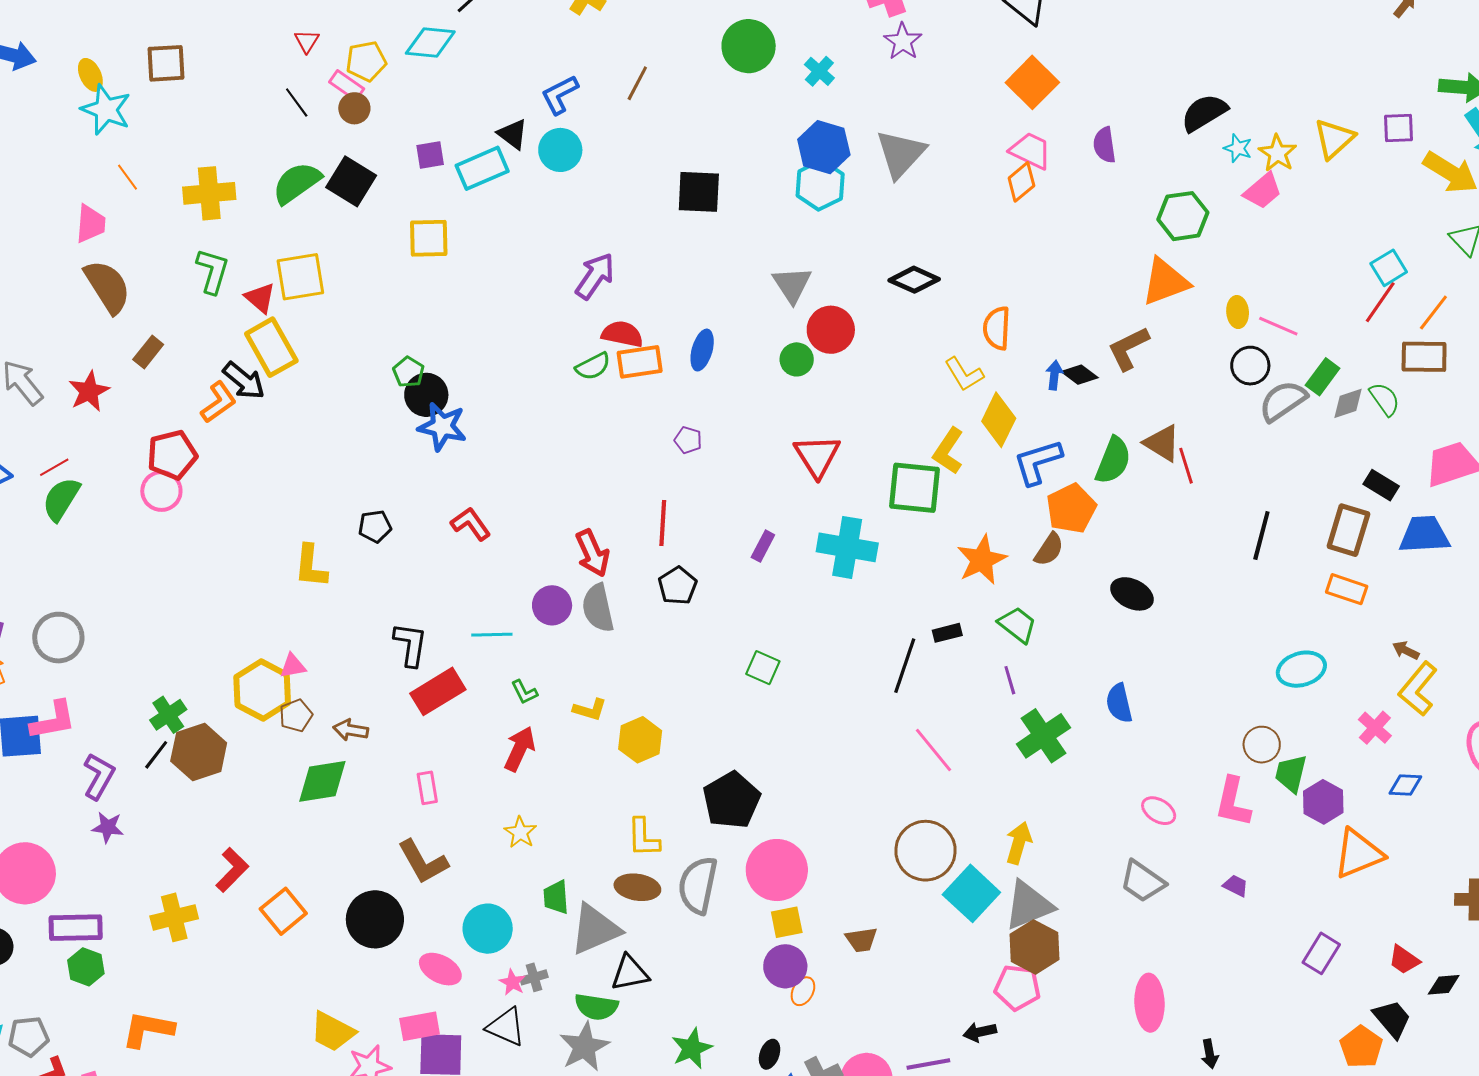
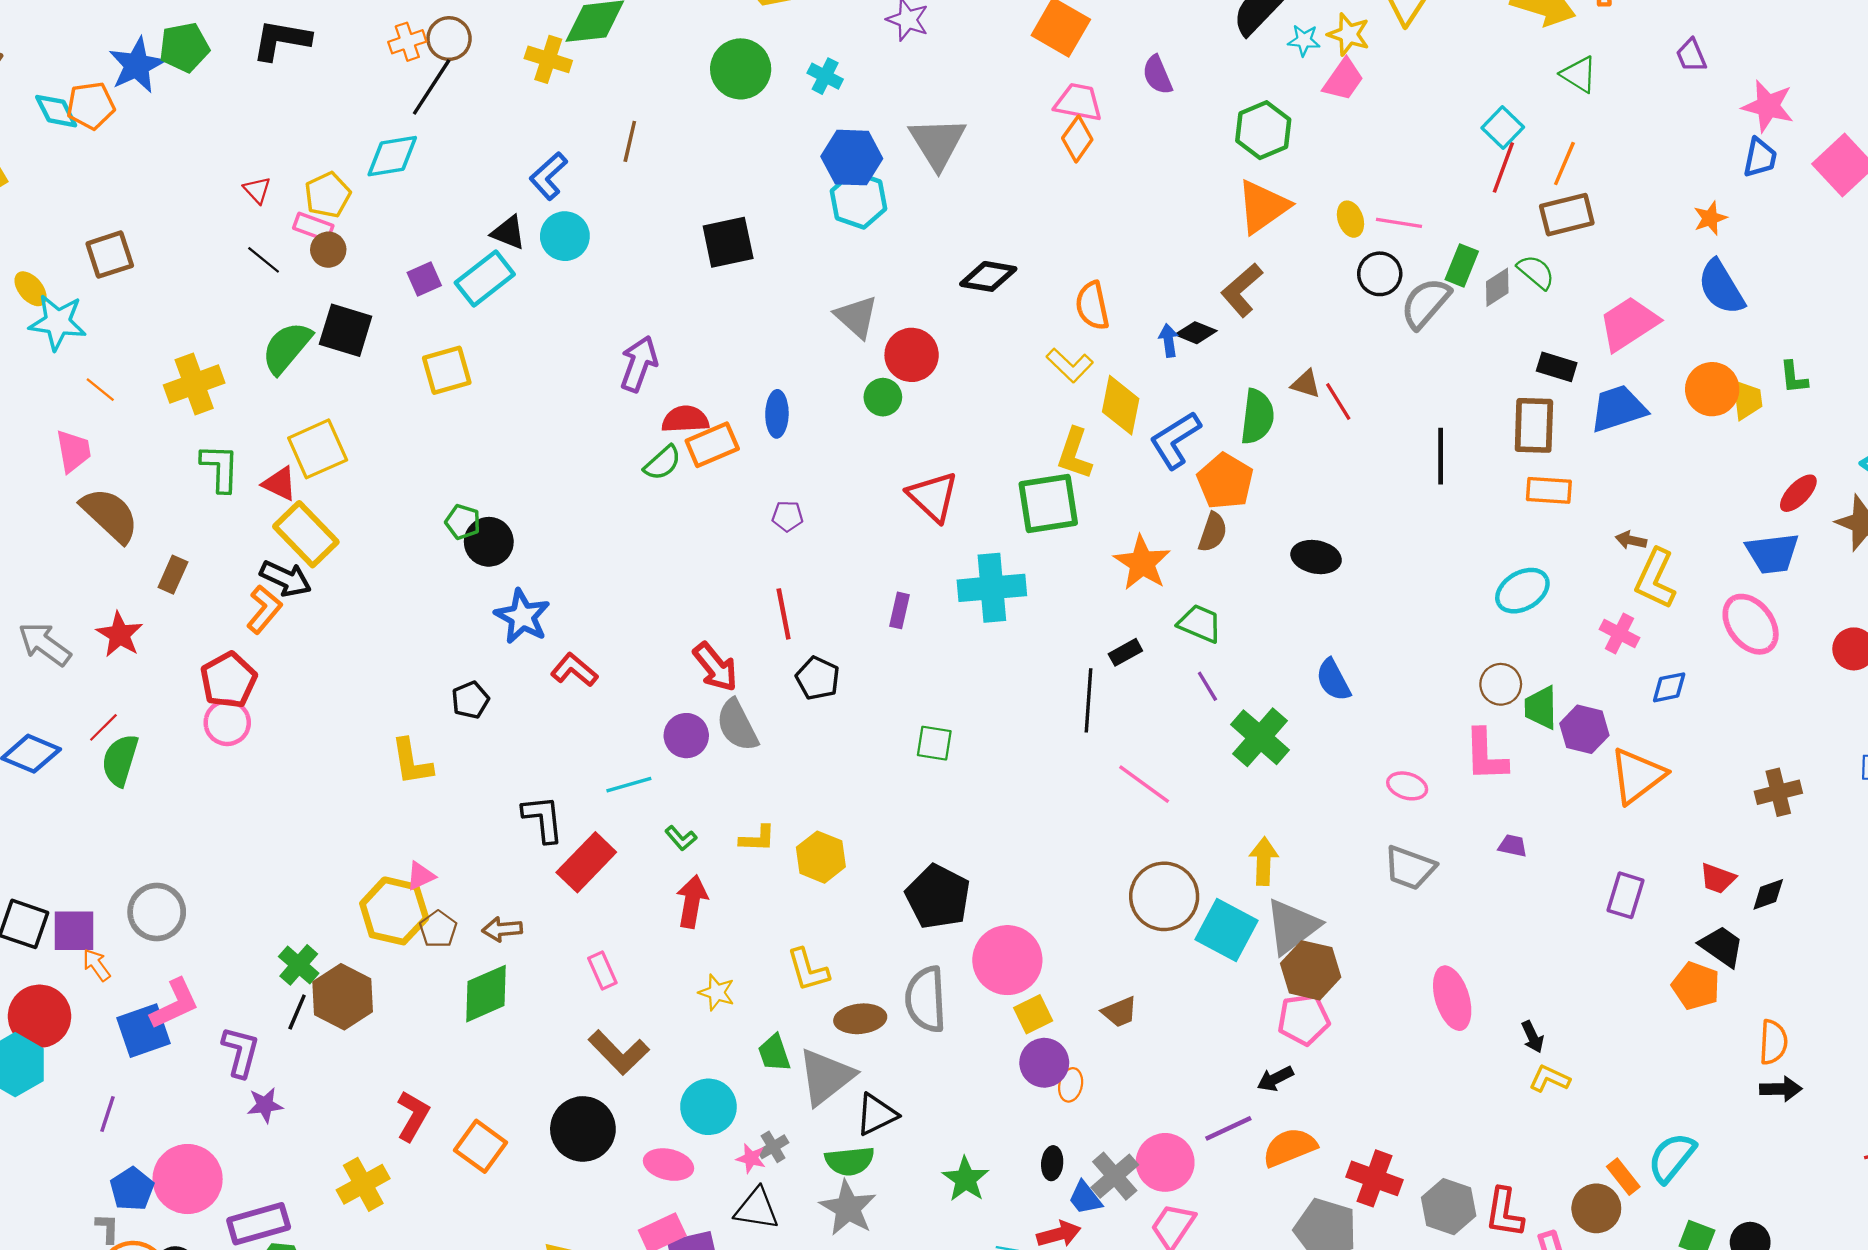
blue star: (442, 427) -> (522, 616), moved, turned 30
brown triangle: (1162, 443) -> (1306, 384), size x0.7
yellow L-shape: (643, 838) -> (808, 970), moved

